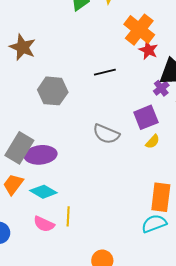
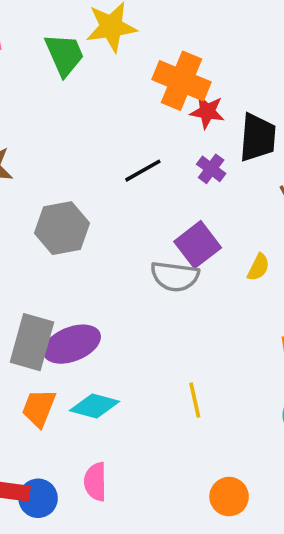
purple cross: (161, 88) -> (211, 169), moved
purple square: (146, 117) -> (198, 245), moved
yellow line: (68, 216) -> (195, 400), moved
pink semicircle: (44, 224) -> (95, 482), moved, turned 80

